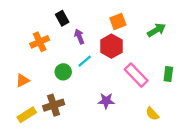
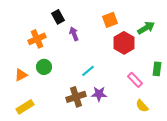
red hexagon: (111, 46) -> (124, 43), moved
cyan line: (85, 61) -> (88, 71), moved
green circle: (63, 72) -> (44, 67), moved
pink rectangle: (136, 75) -> (135, 80), moved, size x0.7
brown cross: (54, 105) -> (76, 97), moved

